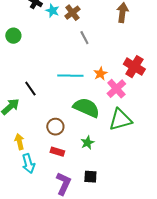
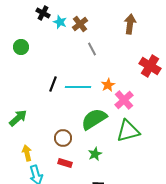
red cross: (134, 67) -> (150, 66), moved
black line: (30, 89) -> (53, 84), moved, turned 56
green semicircle: (86, 108) -> (94, 119), turned -56

